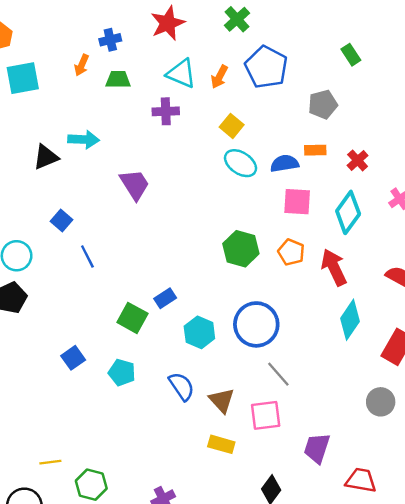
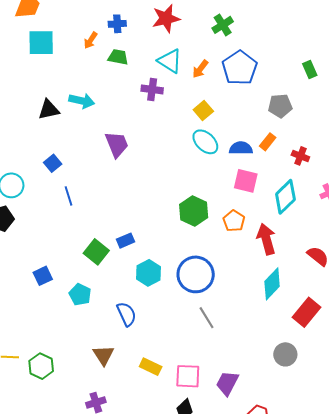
orange rectangle: (315, 150) -> (268, 142), turned -60
red cross: (358, 160) -> (300, 156), turned -36
brown triangle: (222, 400) -> (103, 355), moved
pink square: (266, 415) -> (188, 376), moved
green hexagon: (91, 485) -> (41, 366), moved

